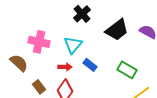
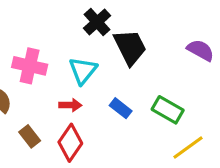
black trapezoid: (117, 30) -> (130, 47), moved, turned -80
blue rectangle: (90, 65) -> (121, 108), moved

